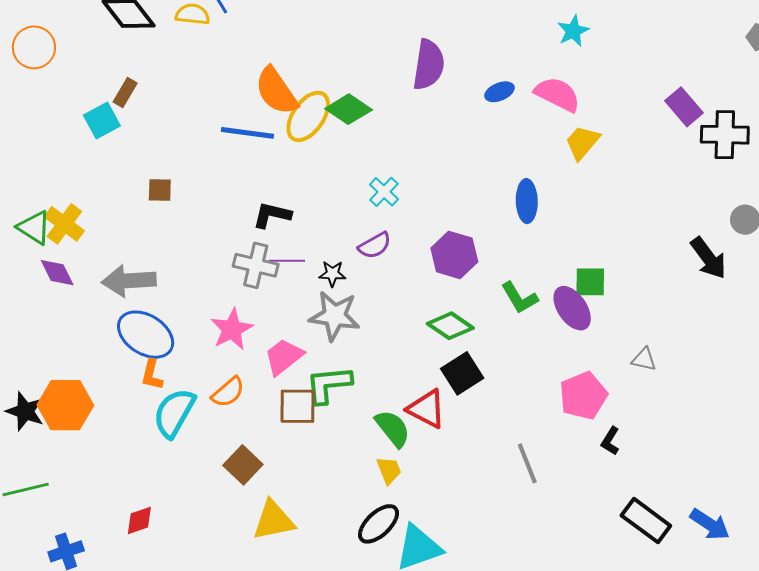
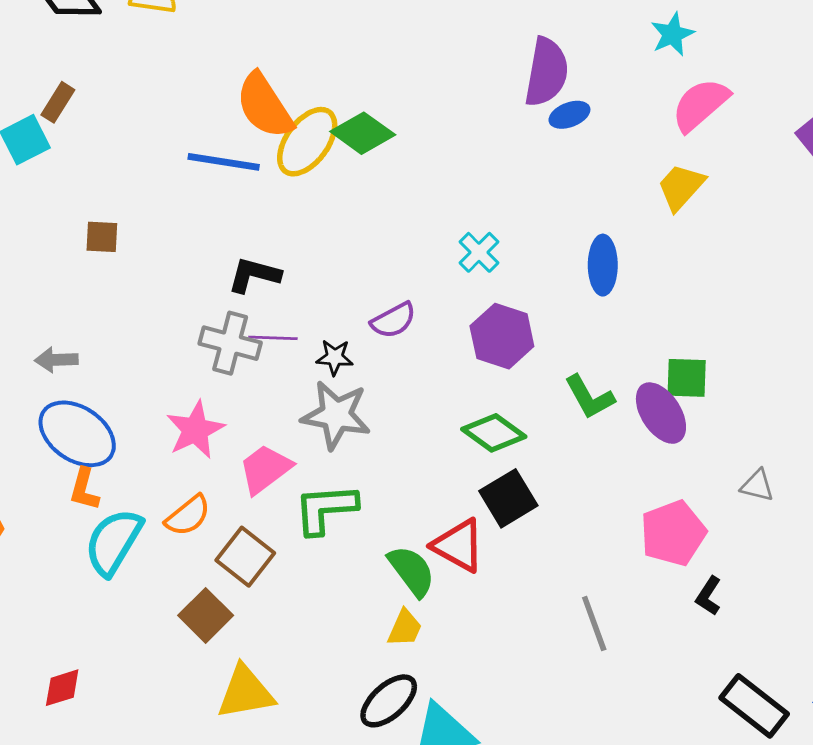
purple semicircle: (429, 65) -> (546, 72), moved
pink semicircle: (557, 94) -> (700, 105), moved, turned -69
cyan cross: (384, 192) -> (479, 252), moved
gray arrow: (129, 281) -> (56, 360), size x0.6
brown square: (298, 406) -> (245, 557), moved, turned 36
yellow trapezoid: (389, 470) -> (405, 628), turned 44

